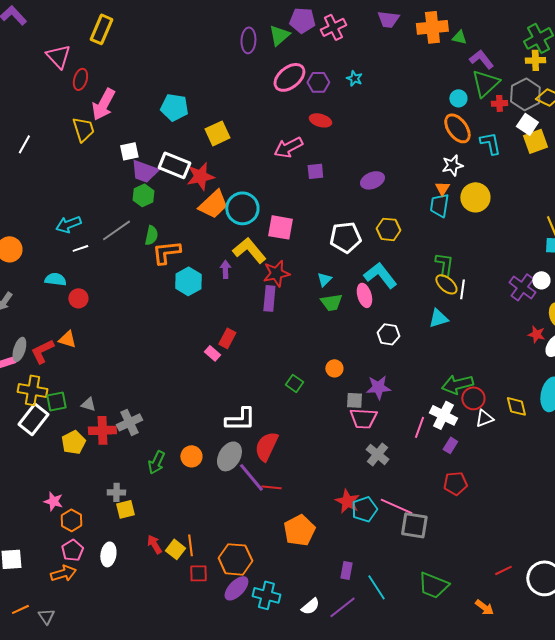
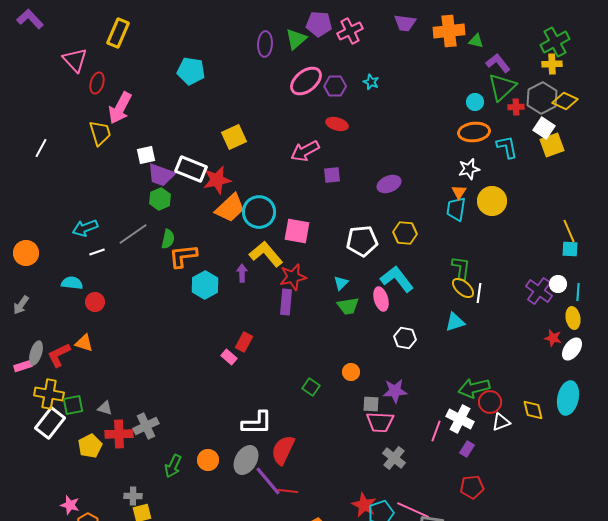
cyan pentagon: (174, 107) -> (191, 71), moved
orange ellipse: (457, 128) -> (474, 132), turned -60

